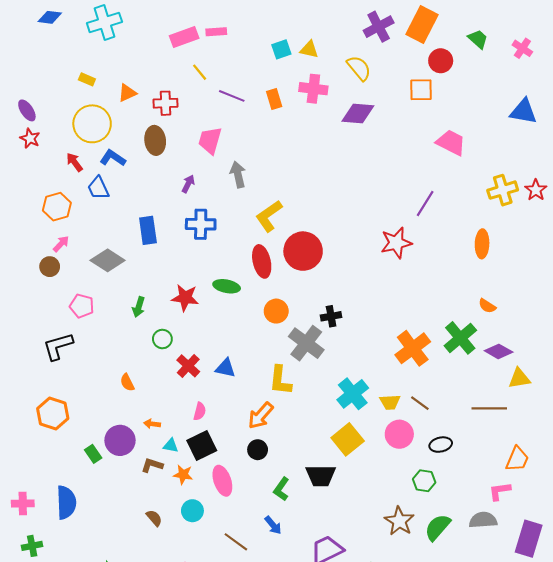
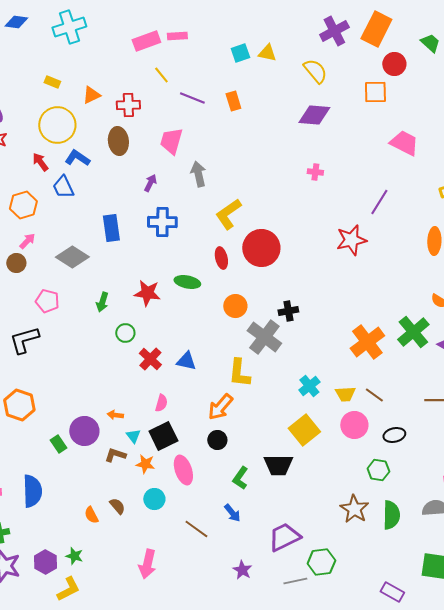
pink cross: (313, 89) -> (315, 172), moved, size x0.6
red ellipse: (262, 261) -> (221, 258), size x0.7
orange semicircle: (127, 382) -> (91, 515), moved
cyan cross: (353, 394) -> (309, 386), size x0.7
cyan triangle: (171, 446) -> (133, 436), turned 42
green semicircle: (438, 527) -> (391, 515), turned 140

